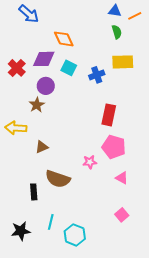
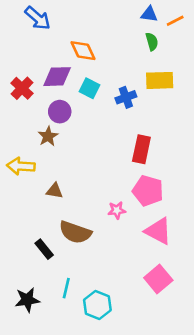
brown triangle: (42, 147) -> (55, 191), turned 32
pink triangle: (122, 178) -> (158, 231), size x1.6
black rectangle: (34, 192) -> (44, 249), turned -35
pink square: (122, 215) -> (158, 279), size x1.5

